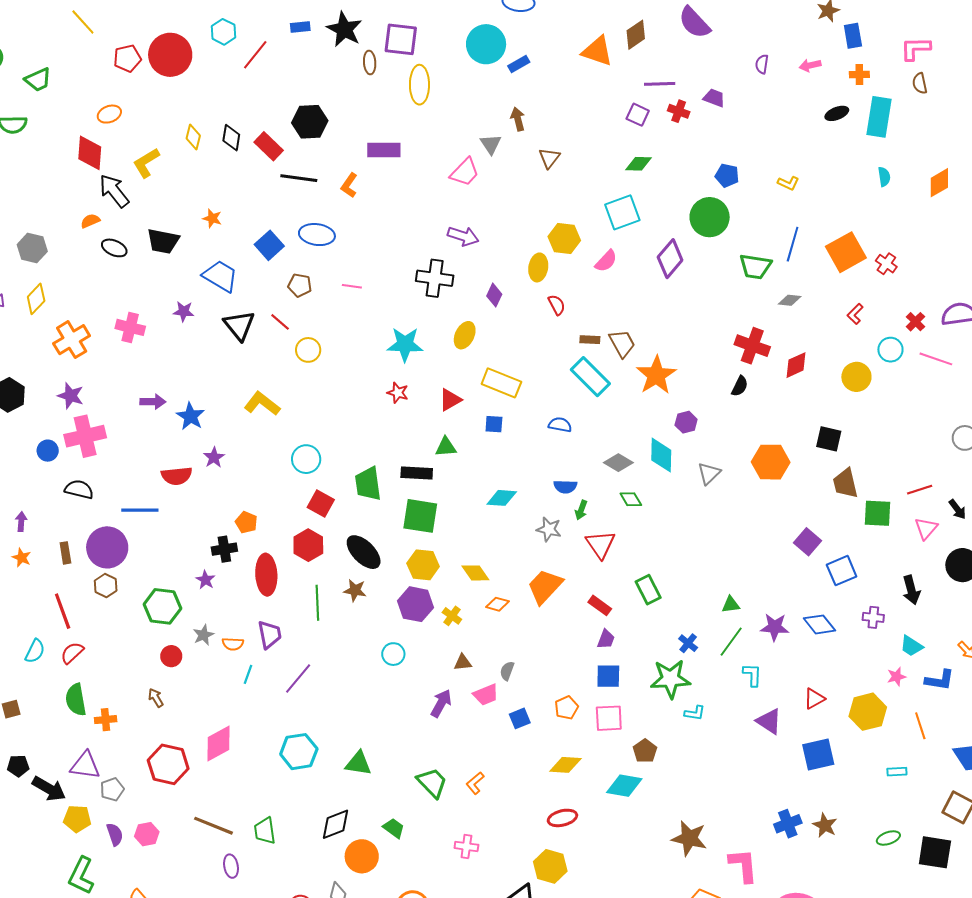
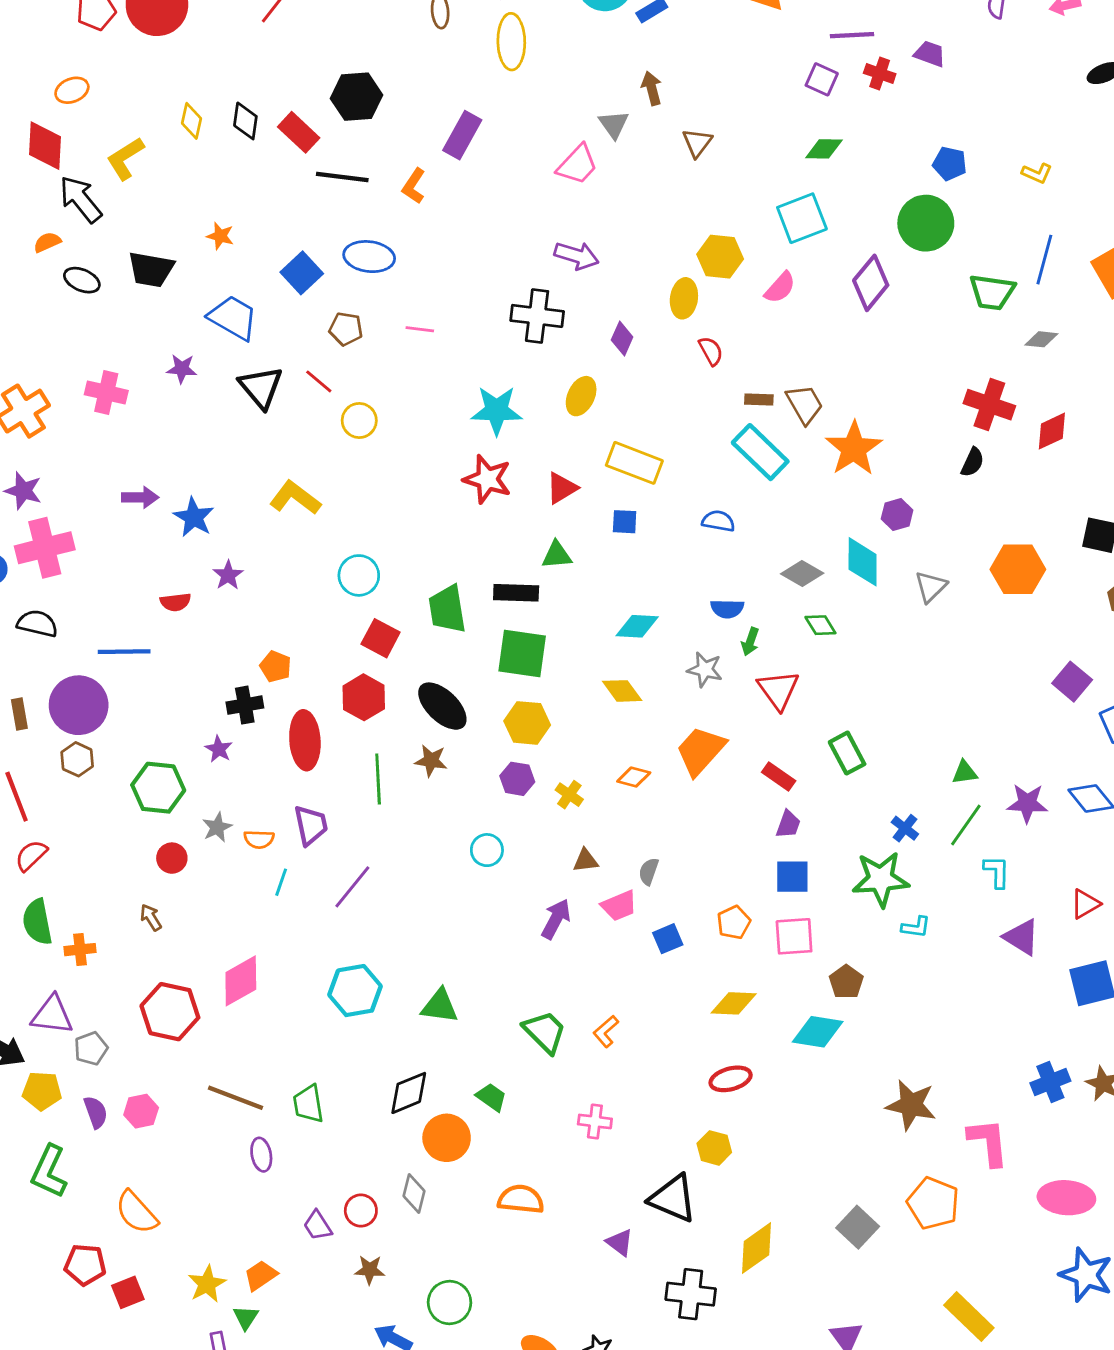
purple rectangle: (384, 150) -> (462, 135), turned -60
red star: (398, 393) -> (487, 479), size x1.6
red semicircle: (177, 476) -> (175, 602), size x0.7
yellow diamond: (475, 573) -> (622, 691), moved
purple hexagon: (416, 604) -> (517, 779), size x0.7
yellow hexagon: (550, 866) -> (714, 1148), size x0.7

